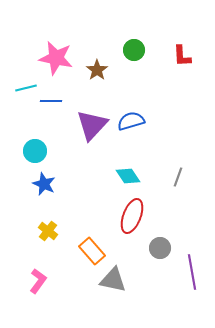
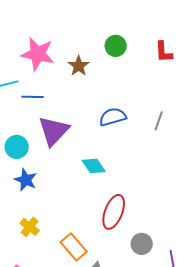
purple triangle: (92, 125) -> (54, 131), moved
cyan diamond: (128, 176) -> (94, 166), moved
gray line: (178, 177) -> (159, 121), moved

